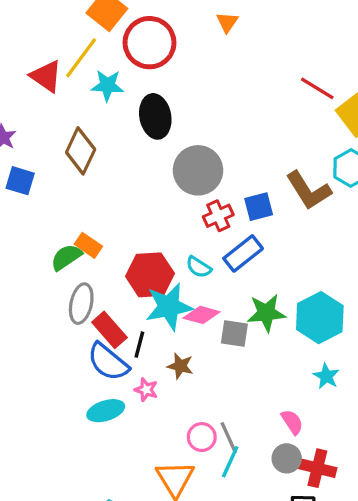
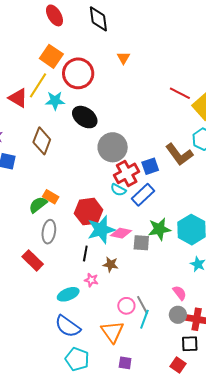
black ellipse: (155, 116) -> (85, 117), turned -40
red cross: (218, 216) -> (127, 173), size x1.4
cyan semicircle: (199, 267) -> (118, 190), moved
red rectangle: (109, 330) -> (33, 260), moved
blue semicircle: (108, 362) -> (68, 326), moved

